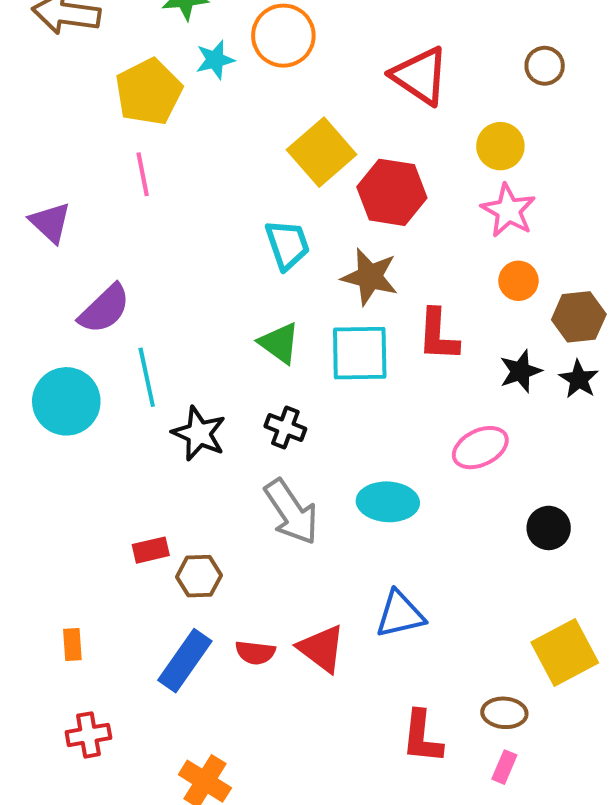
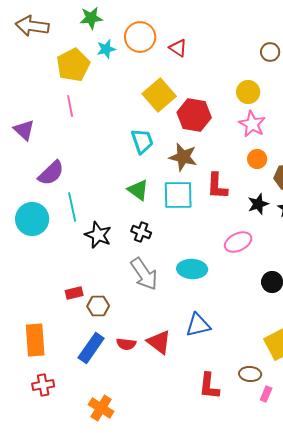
red triangle: (420, 76) -> (178, 48), moved, size x0.6
orange rectangle: (72, 645) -> (35, 340), size x2.0
pink rectangle: (504, 767) -> (266, 394), moved

